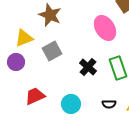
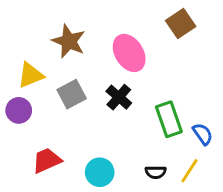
pink ellipse: (105, 28) -> (129, 53), moved
black cross: (88, 67) -> (119, 97), moved

